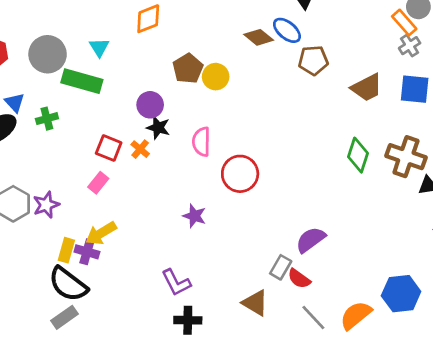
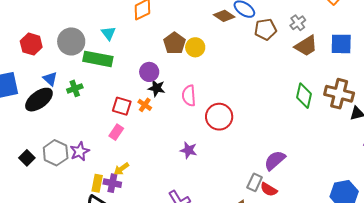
gray cross: (410, 46) -> (298, 23), moved
yellow arrow: (101, 233) -> (121, 169), size x0.7

